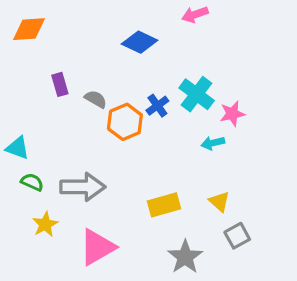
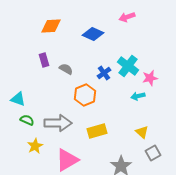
orange diamond: (29, 29) -> (51, 26), moved
orange hexagon: (125, 122) -> (85, 95), moved
yellow rectangle: (164, 205) -> (97, 131), moved

